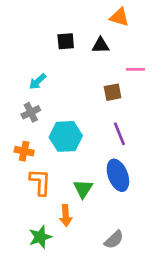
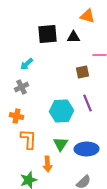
black square: (66, 41) -> (48, 34), size x1.5
cyan hexagon: (66, 136) -> (62, 111), moved
blue ellipse: (118, 175) -> (86, 149), moved, turned -70

